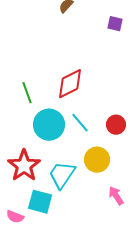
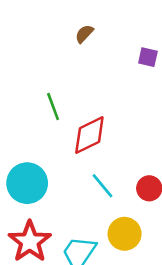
green line: (27, 93) -> (53, 106), moved
cyan circle: (49, 125) -> (27, 183), moved

